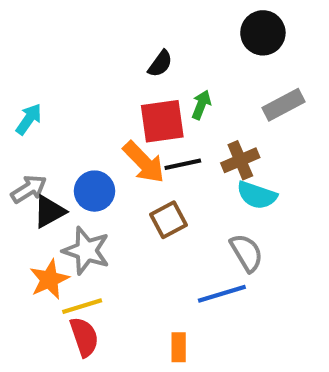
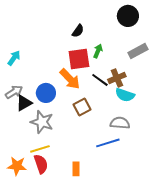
black line: (183, 164) -> (100, 80), moved, turned 48
gray semicircle: (247, 253) -> (120, 123), turned -54
orange star: (49, 279) -> (17, 166), moved, turned 30
orange rectangle: (179, 347) -> (76, 169), moved

